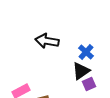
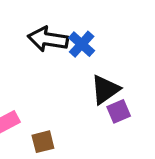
blue cross: (86, 52) -> (82, 44), moved

